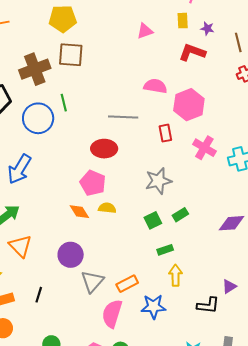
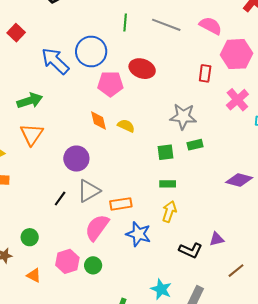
green line: (64, 103) -> (125, 22), moved
gray line: (123, 117) -> (166, 25), moved
blue circle: (38, 118) -> (91, 52), moved
blue arrow: (19, 169) -> (55, 61), turned 84
pink pentagon: (93, 183) -> (110, 84), moved, turned 30
green rectangle: (180, 215) -> (195, 145), moved
black line: (39, 295) -> (60, 198), moved

